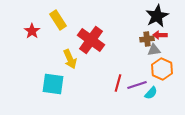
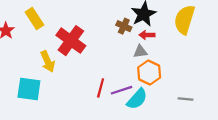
brown cross: (147, 39) -> (124, 26), moved, turned 32
cyan semicircle: (151, 93) -> (137, 99), size x1.5

